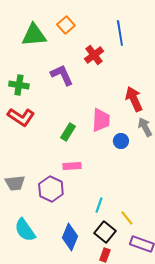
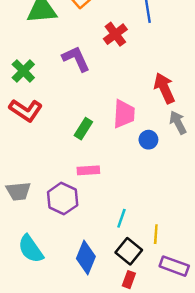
green cross: (19, 85) -> (23, 71), turned 36
yellow line: (127, 218) -> (156, 234), turned 42

